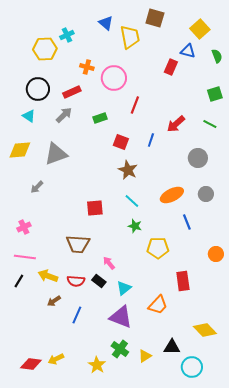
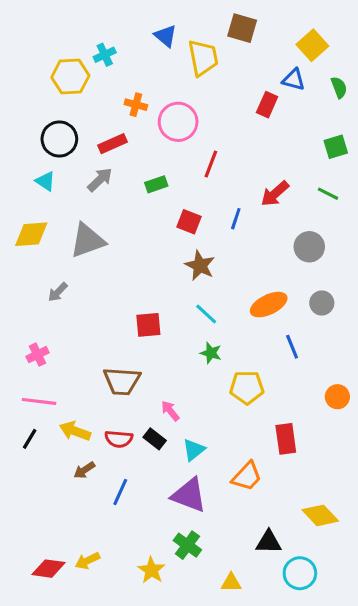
yellow triangle: (145, 356) -> (231, 583), moved, turned 32

